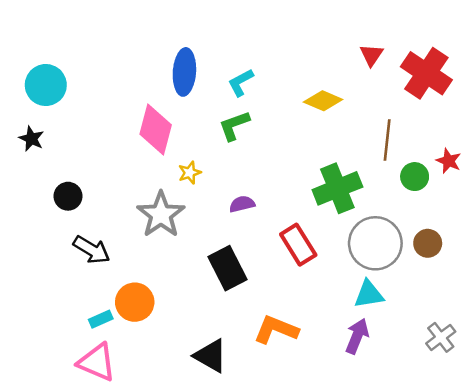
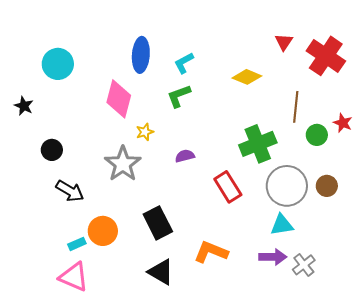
cyan circle: (46, 85) -> (58, 64), moved
black rectangle: (228, 268) -> (158, 223), moved
purple arrow: (357, 336) -> (273, 257), turned 68
gray cross: (441, 337) -> (304, 265), moved

